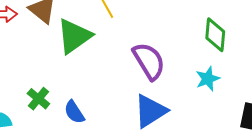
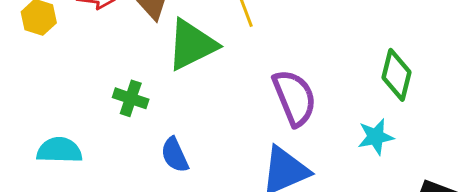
green cross: (38, 99) -> (131, 98), moved, turned -30

